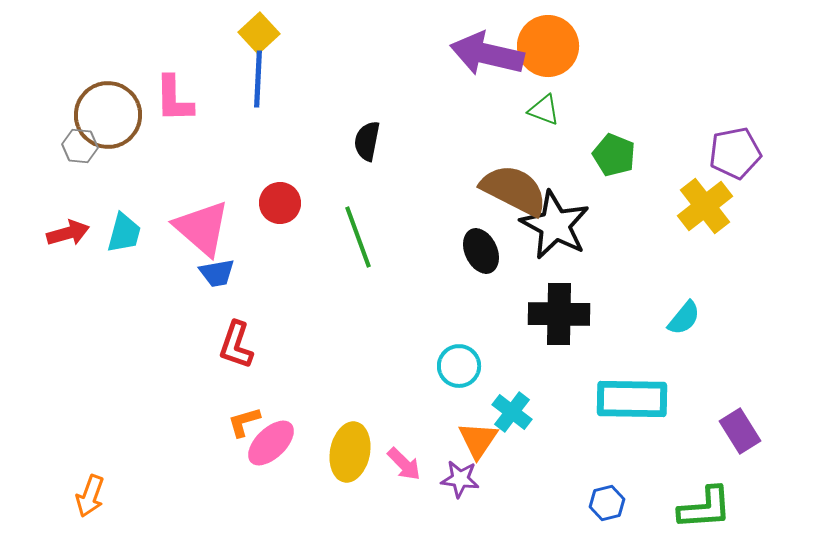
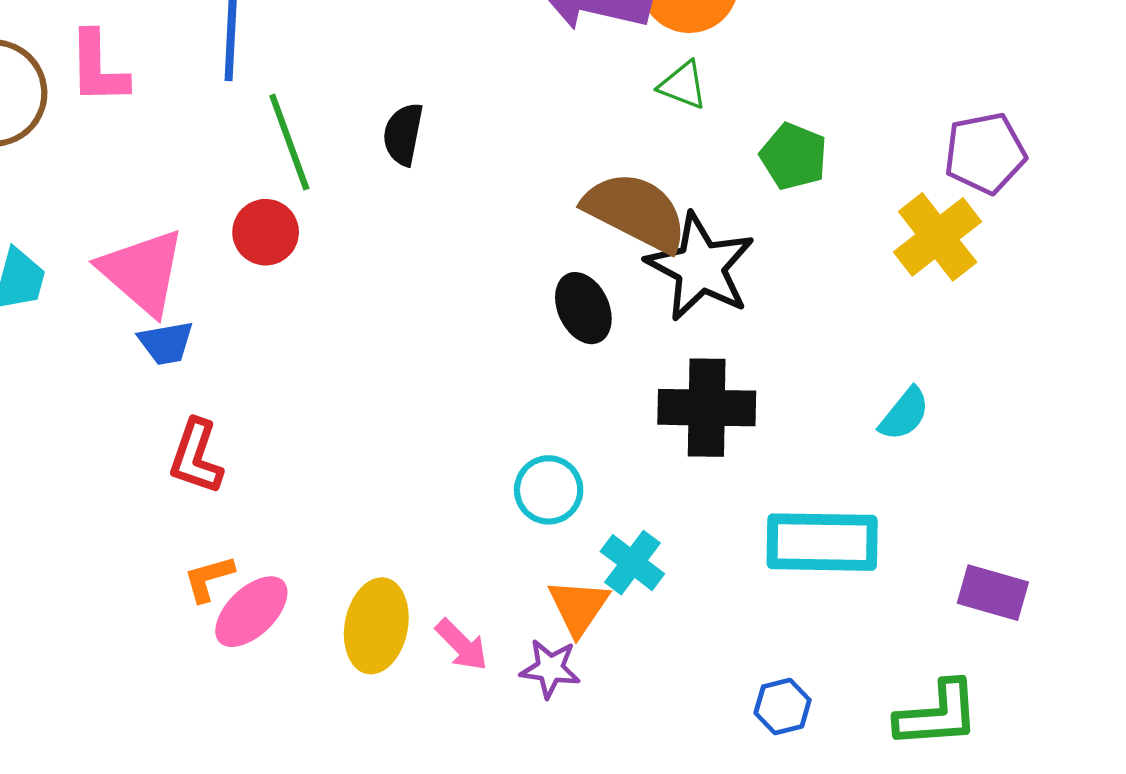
green line: (358, 237) -> (289, 142), moved
purple rectangle: (740, 431) -> (993, 593), turned -42

